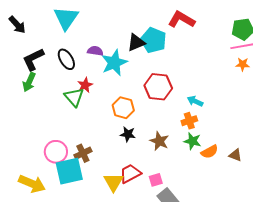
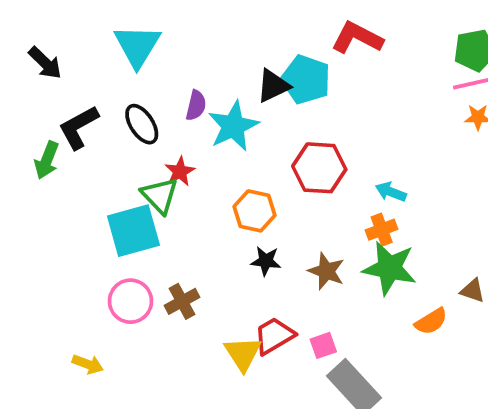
purple semicircle: (95, 51) -> (196, 105), turned 98
green arrow: (29, 82) -> (47, 160), moved
green star: (192, 141) -> (389, 268), size x1.6
orange semicircle: (210, 152) -> (431, 321), moved
cyan square: (69, 171) -> (133, 231), moved
yellow arrow: (32, 184) -> (88, 364), size x0.6

